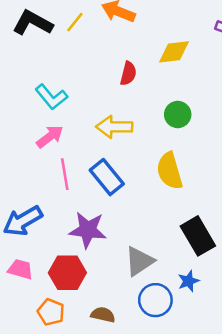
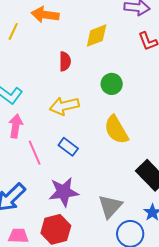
pink arrow: (50, 137) -> (16, 126), turned -30
blue rectangle: (107, 177) -> (68, 147), size x0.7

